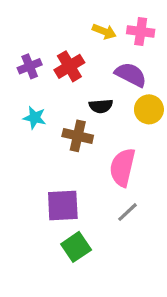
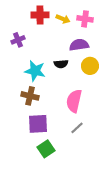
red cross: (69, 66) -> (40, 15), moved, turned 30
purple semicircle: (131, 75) -> (79, 45), turned -36
cyan star: (35, 118) -> (35, 71), moved, size x1.5
brown cross: (78, 136) -> (30, 96), moved

